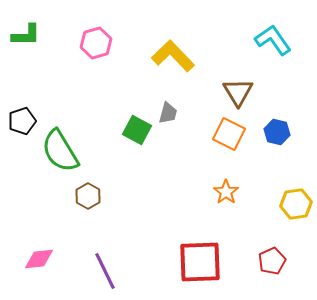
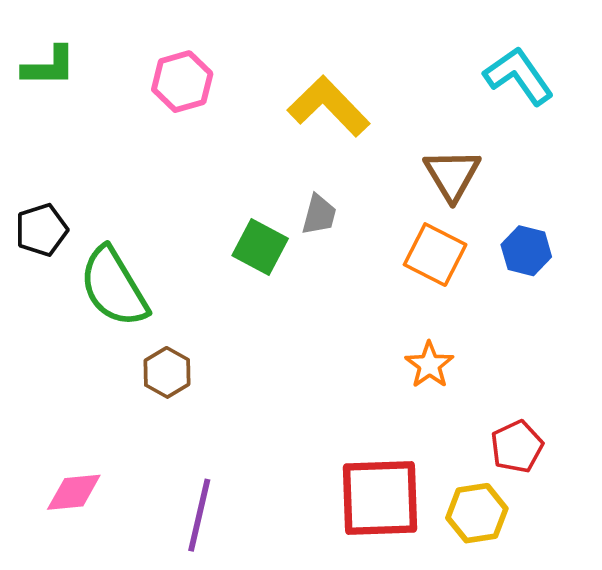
yellow hexagon: (296, 204) -> (477, 513), moved
red pentagon: (272, 261) -> (517, 447), moved
purple line: (105, 271) -> (199, 515), turned 39

